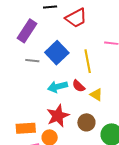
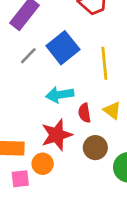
gray line: (32, 61) -> (28, 56), turned -56
red semicircle: (79, 86) -> (85, 113), moved, turned 32

